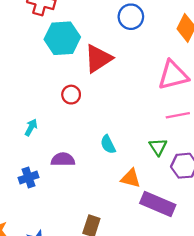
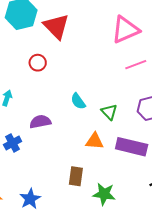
red triangle: (98, 59) -> (56, 26), turned -32
green triangle: (158, 147) -> (109, 112), moved
orange triangle: (131, 178) -> (95, 141), moved

